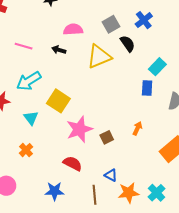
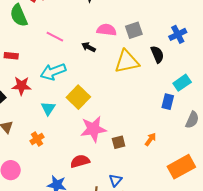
gray square: (111, 24) -> (134, 30), moved
red semicircle: (73, 164) -> (80, 161), turned -54
blue triangle: (111, 175) -> (115, 180), turned 32

